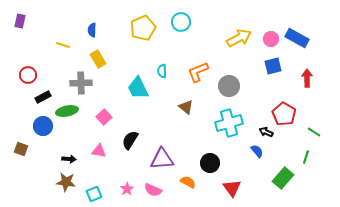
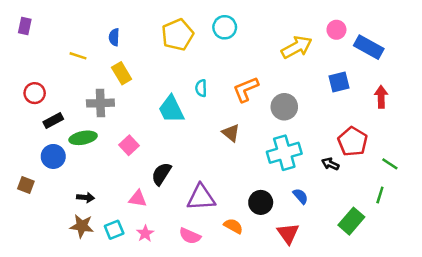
pink circle: (271, 39) -> (336, 30), moved
pink triangle: (99, 151) -> (138, 199), moved
blue semicircle: (257, 151) -> (300, 196), moved
pink star: (127, 189) -> (145, 233), moved
cyan square: (94, 194) -> (114, 230), moved

